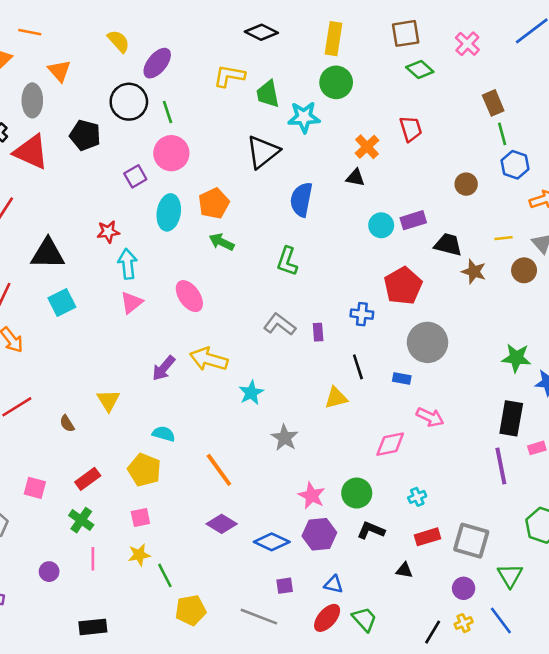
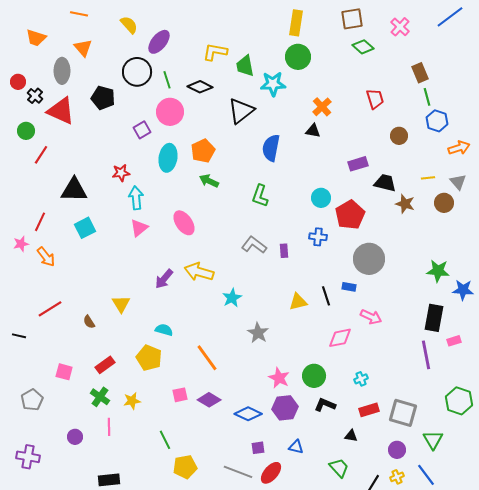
orange line: (30, 32) -> (79, 14), moved
black diamond: (261, 32) -> (200, 87), moved
red trapezoid: (411, 129) -> (375, 99), moved
cyan circle: (381, 225) -> (321, 198), moved
black line: (358, 367) -> (326, 296), moved
pink square: (140, 517) -> (180, 395), moved
yellow star: (139, 555) -> (132, 401), moved
red ellipse: (327, 618) -> (271, 473), moved
green trapezoid: (364, 619) -> (339, 468), moved

